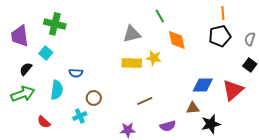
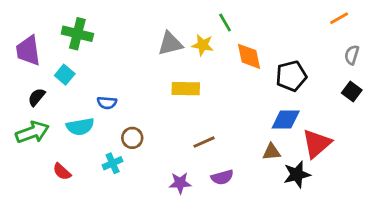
orange line: (223, 13) -> (339, 18), moved, turned 64
gray triangle: (132, 34) -> (170, 44), moved
black pentagon: (220, 36) -> (291, 76), moved
yellow star: (154, 58) -> (203, 45), moved
cyan semicircle: (57, 90) -> (80, 127), turned 72
red triangle: (233, 90) -> (317, 144), moved
purple semicircle: (168, 126) -> (222, 177), moved

